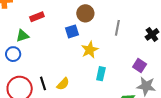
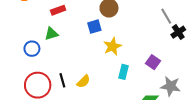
gray line: (117, 28) -> (166, 16), moved, turned -42
green triangle: (23, 36) -> (51, 34), moved
purple square: (140, 66) -> (153, 62), moved

